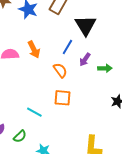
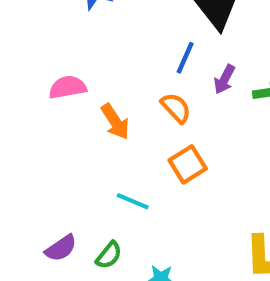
orange arrow: (34, 49) -> (115, 122), moved
orange square: (63, 98) -> (188, 164), turned -30

